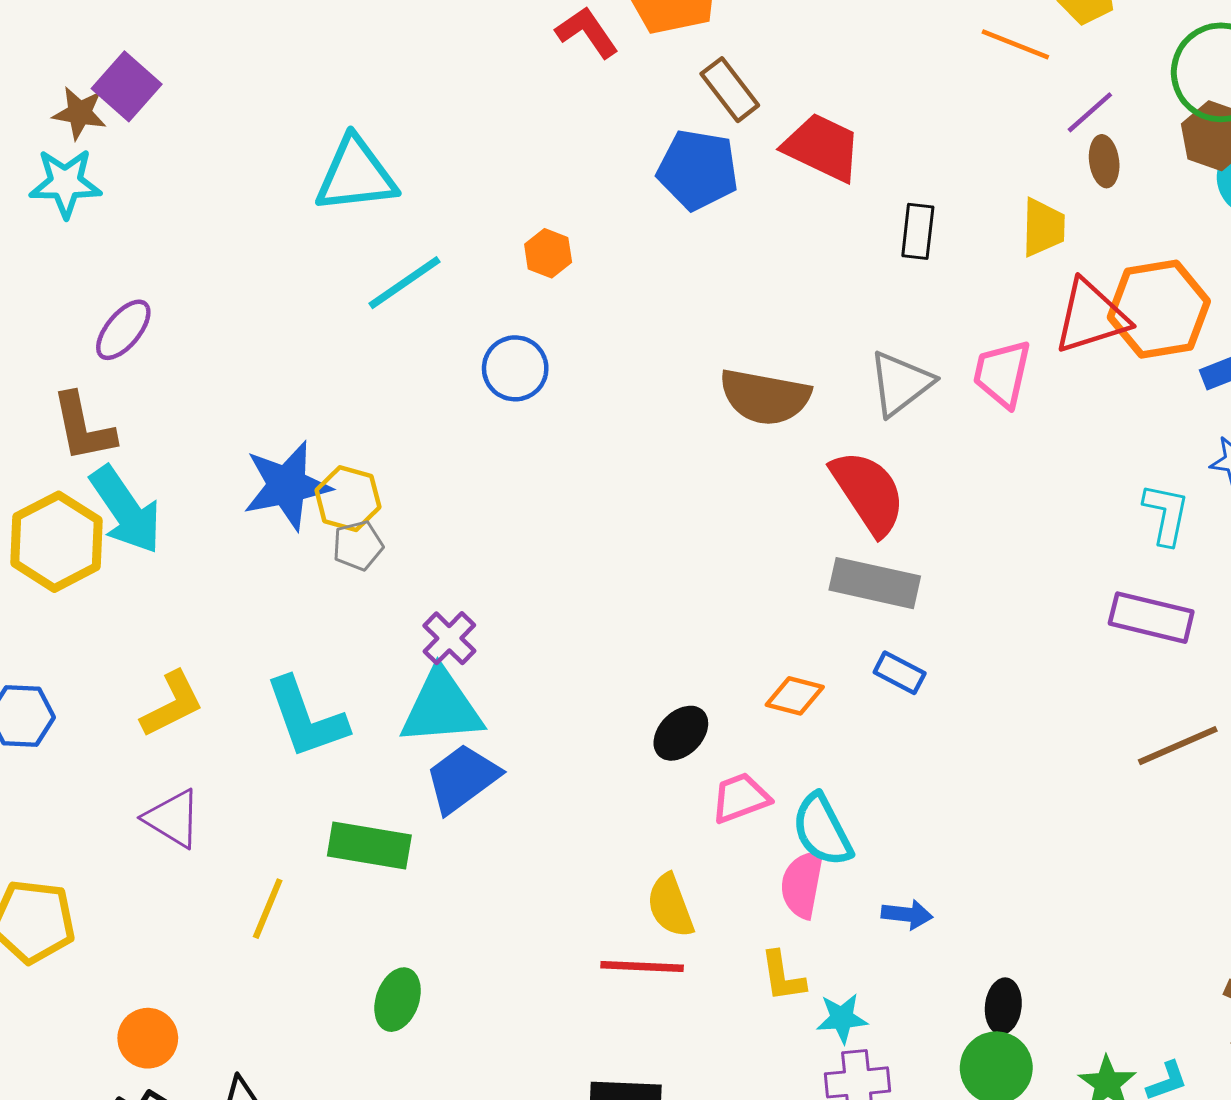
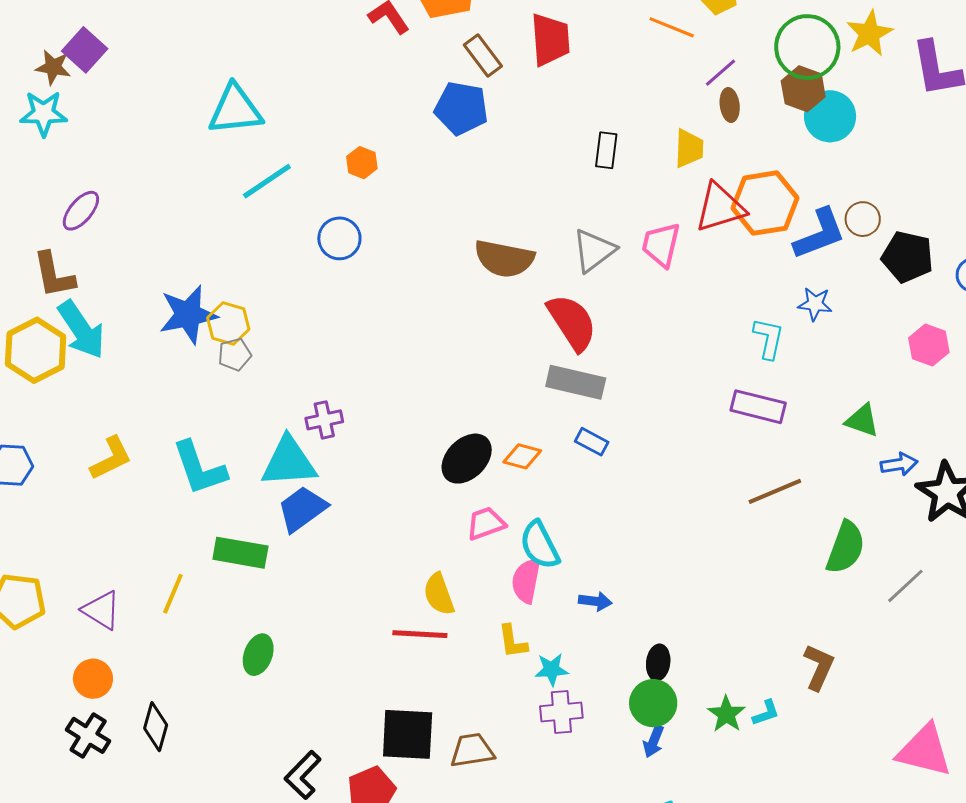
red trapezoid: (822, 147) -> (550, 40), moved, turned 60
purple cross: (449, 638) -> (324, 420), moved, turned 33
black ellipse: (681, 733) -> (467, 459), moved, size x1.4
purple triangle: (173, 819) -> (101, 610), moved

